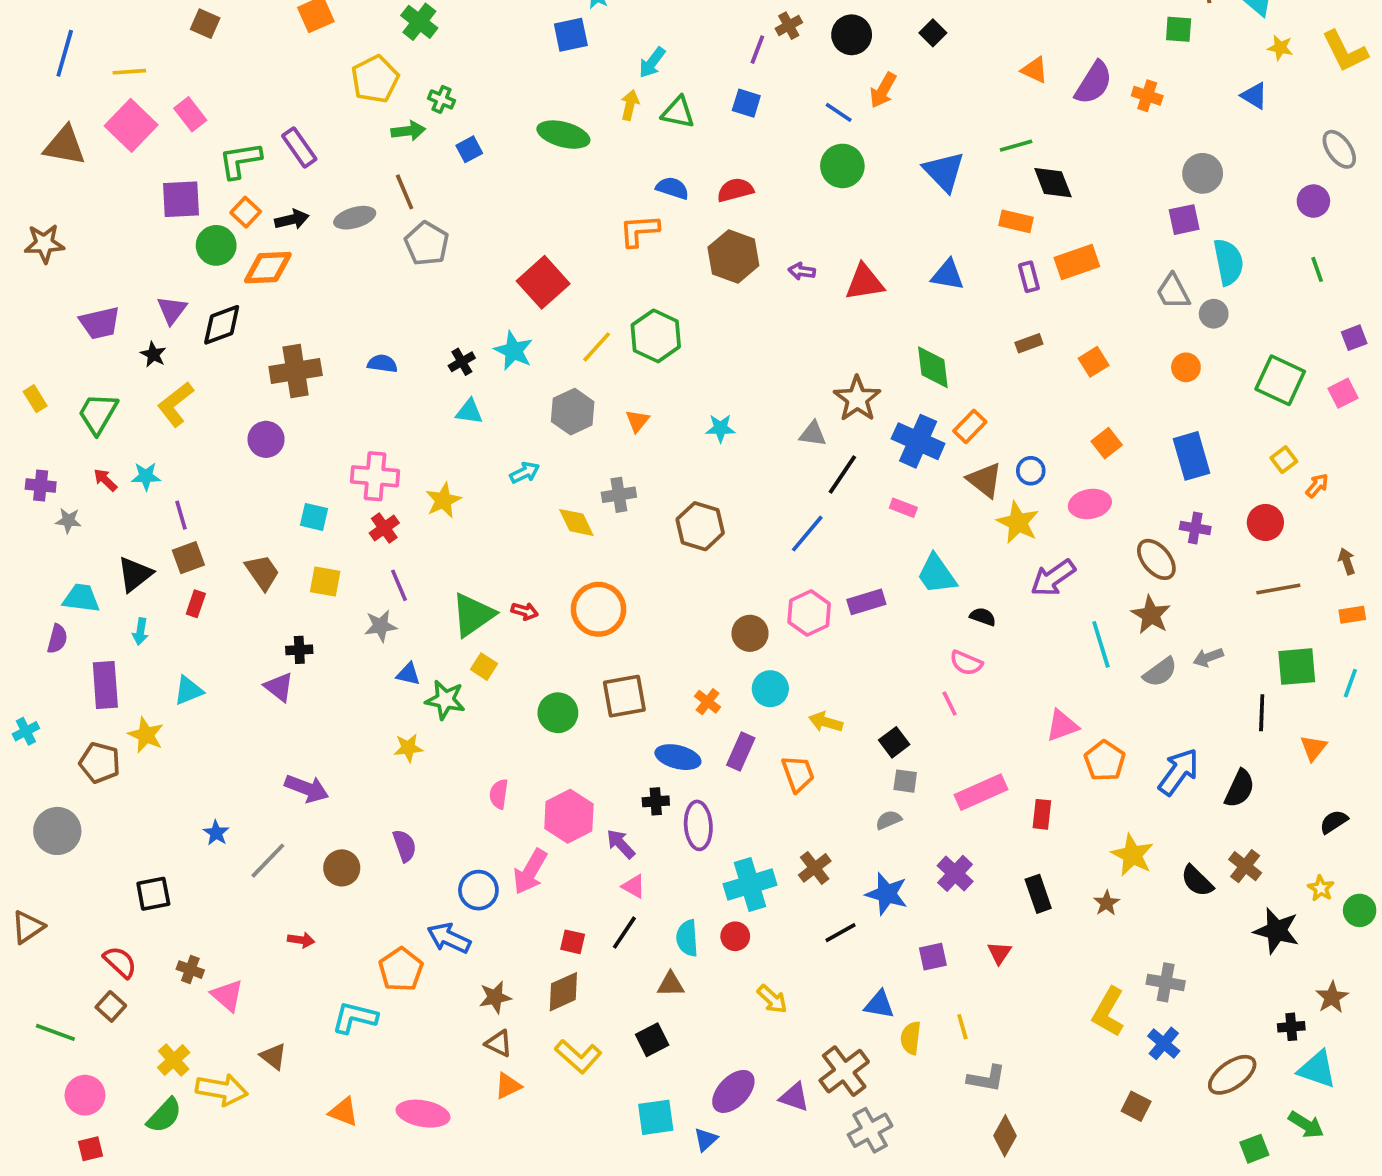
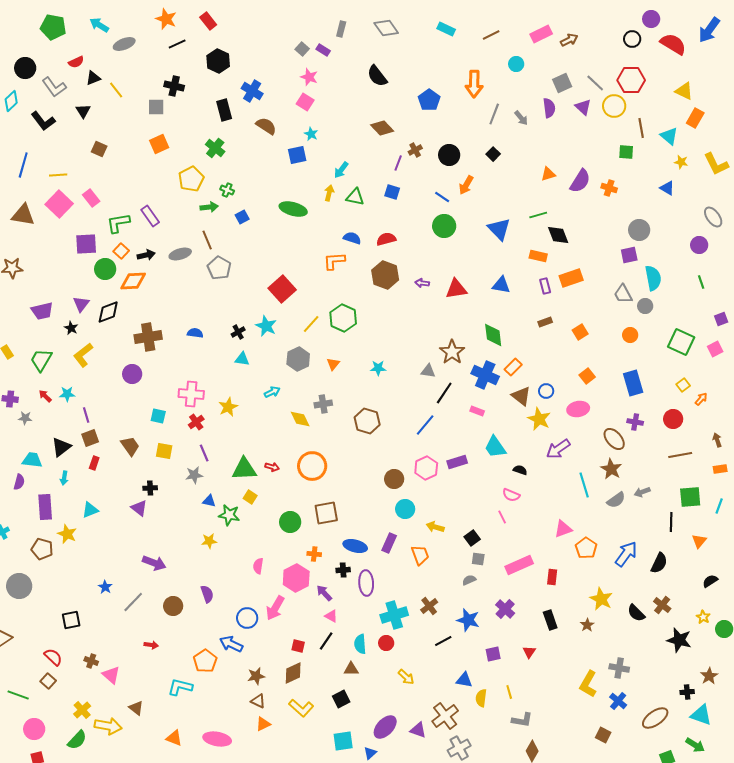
orange triangle: (1034, 70) -> (548, 174), turned -42
green triangle: (473, 615) -> (244, 469), turned 32
orange cross: (708, 702) -> (314, 554), moved, turned -32

